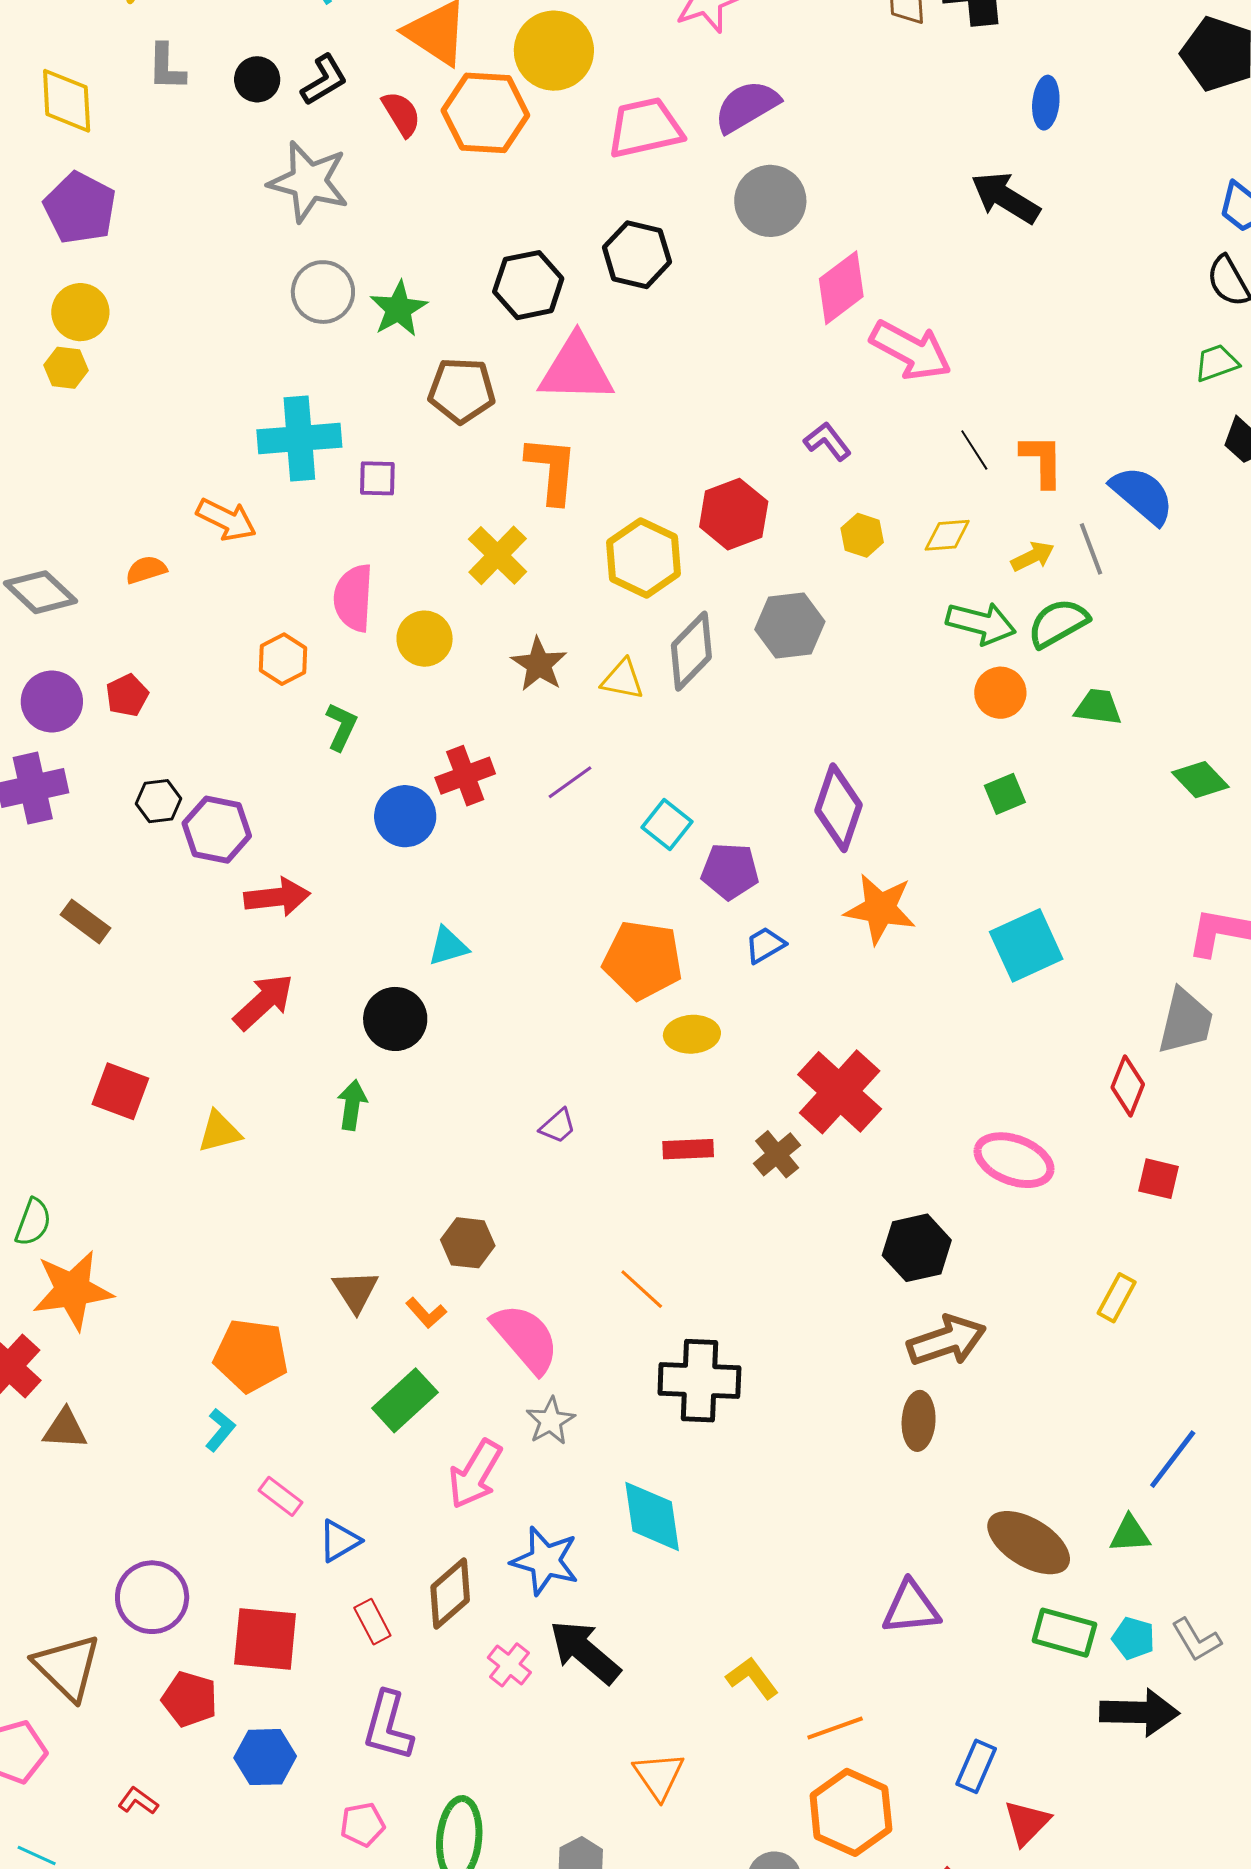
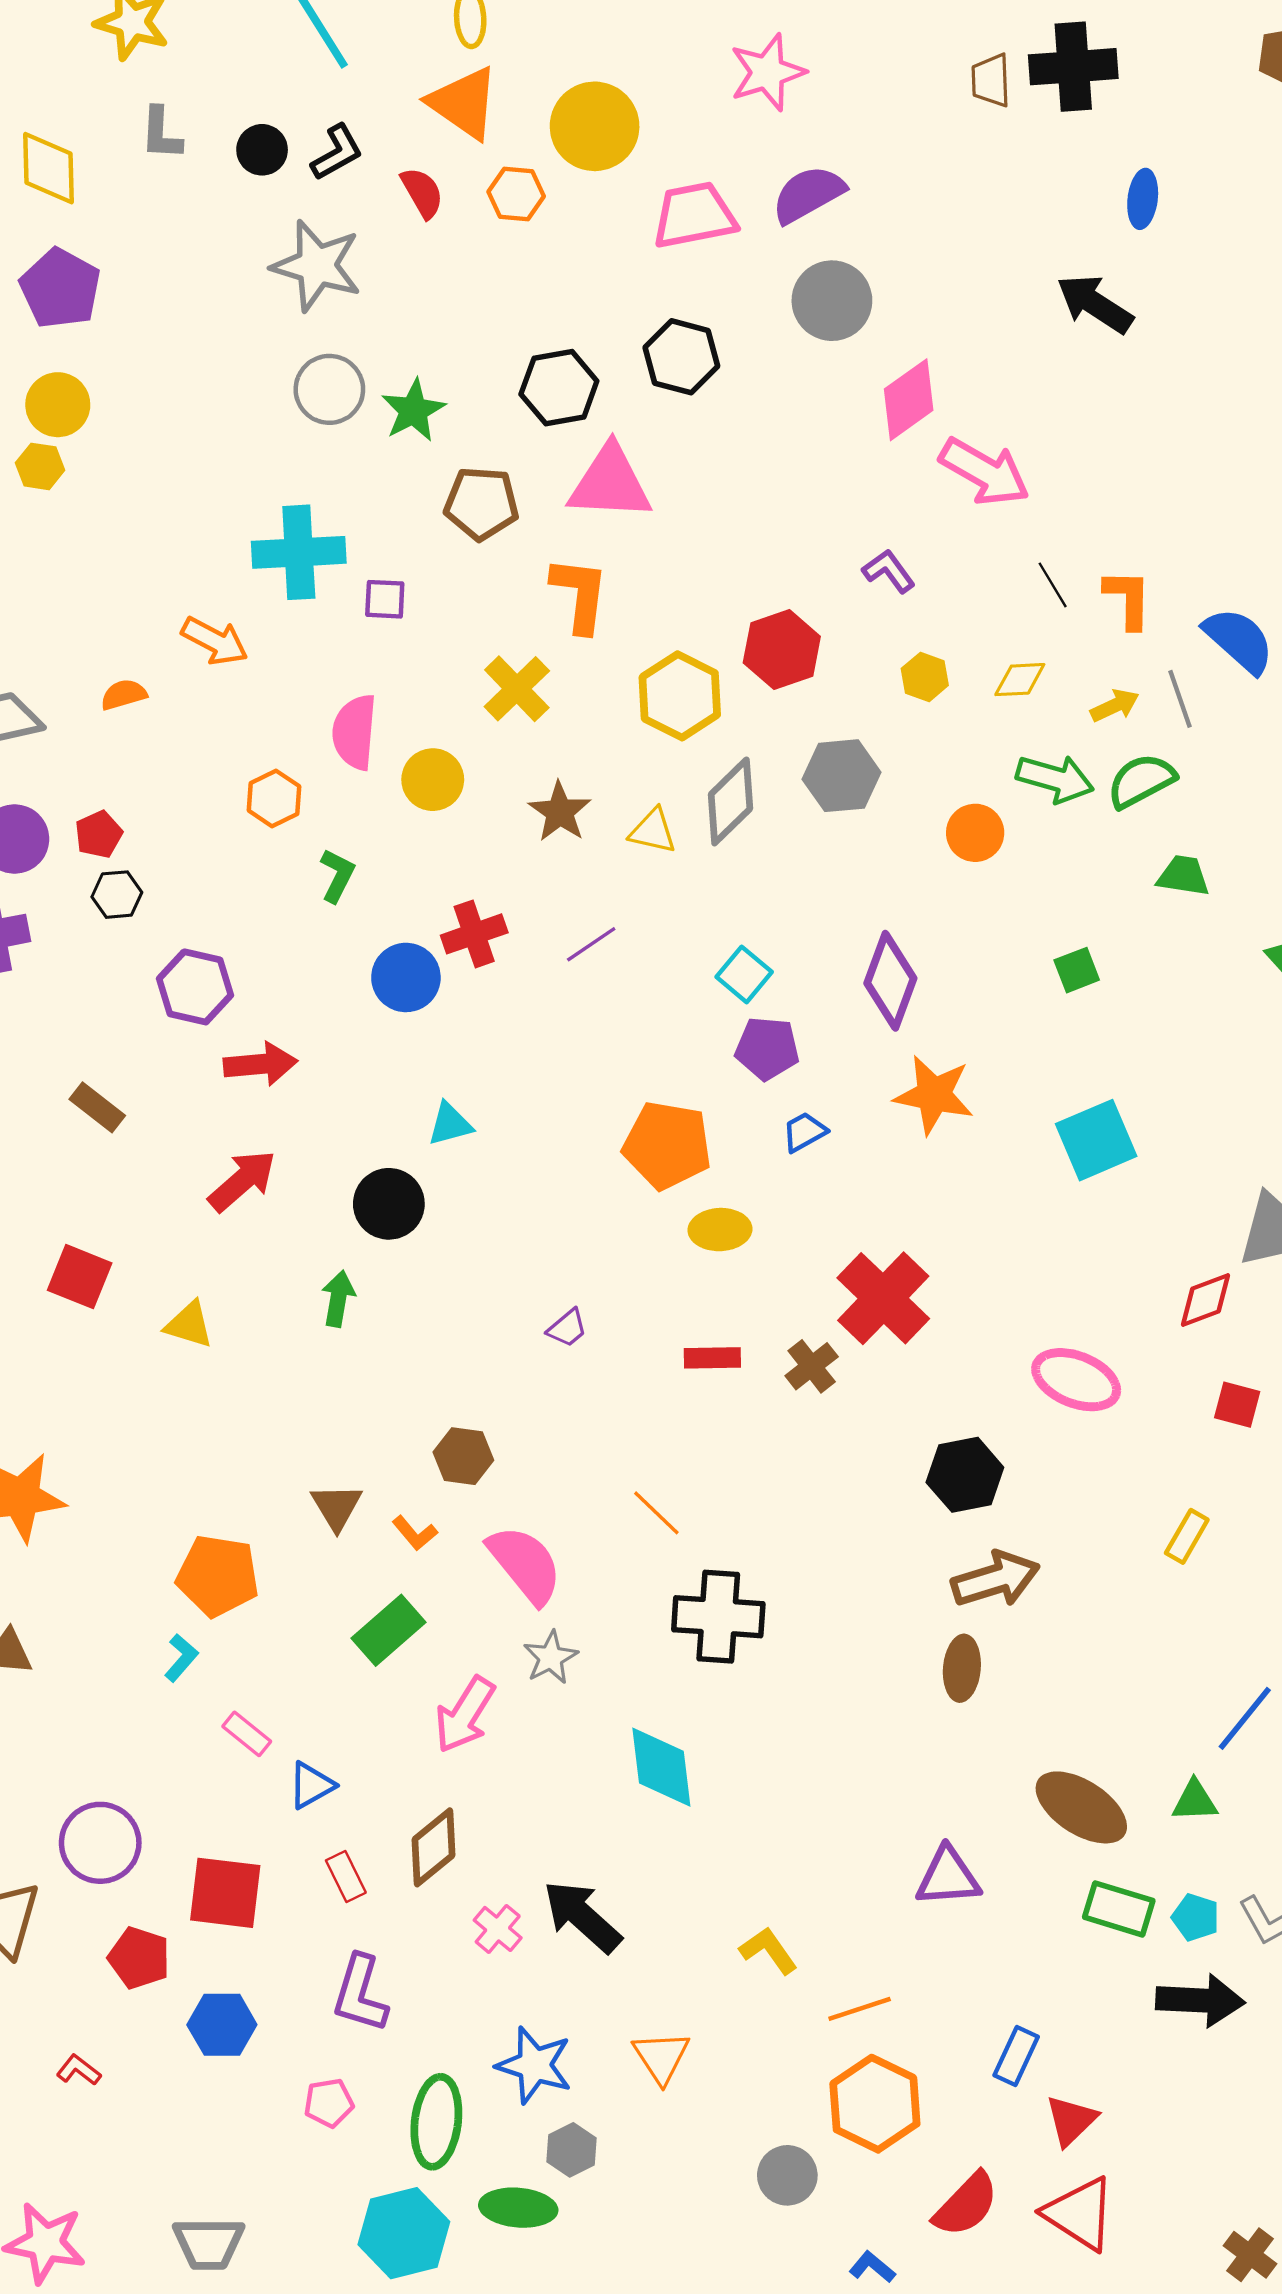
orange hexagon: (485, 113) -> (516, 194), size x0.6
orange circle: (1000, 693) -> (975, 833), moved
black hexagon: (158, 801) -> (117, 895), moved
cyan square: (667, 825) -> (744, 974), moved
brown rectangle: (86, 921) -> (97, 1107), moved
red diamond: (1128, 1086) -> (1206, 1300), turned 46
yellow triangle: (219, 1132) -> (189, 1325), turned 30
blue star: (545, 1561) -> (534, 2065), moved

